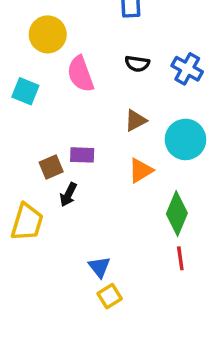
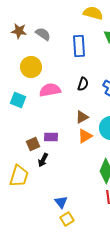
black semicircle: (137, 64) -> (83, 84), turned -80
pink semicircle: (80, 74) -> (50, 90), turned 100
orange triangle: (141, 170) -> (85, 136), moved

